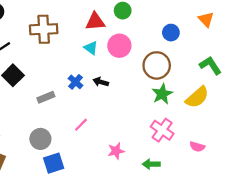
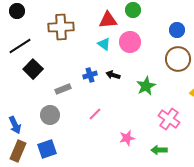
brown circle: (157, 65) -> (178, 59), moved
blue cross: (75, 82) -> (90, 75), turned 32
green star: (162, 94) -> (146, 86), moved
gray circle: (40, 139) -> (50, 115), moved
blue square: (54, 163) -> (47, 149), moved

